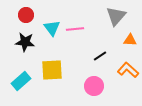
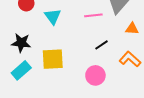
pink line: (75, 29) -> (93, 15), moved
black star: (25, 42) -> (21, 43), moved

